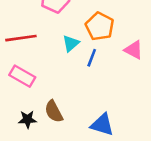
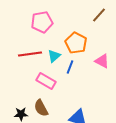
red line: (21, 38) -> (30, 54), moved
pink rectangle: (22, 76) -> (46, 81), moved

